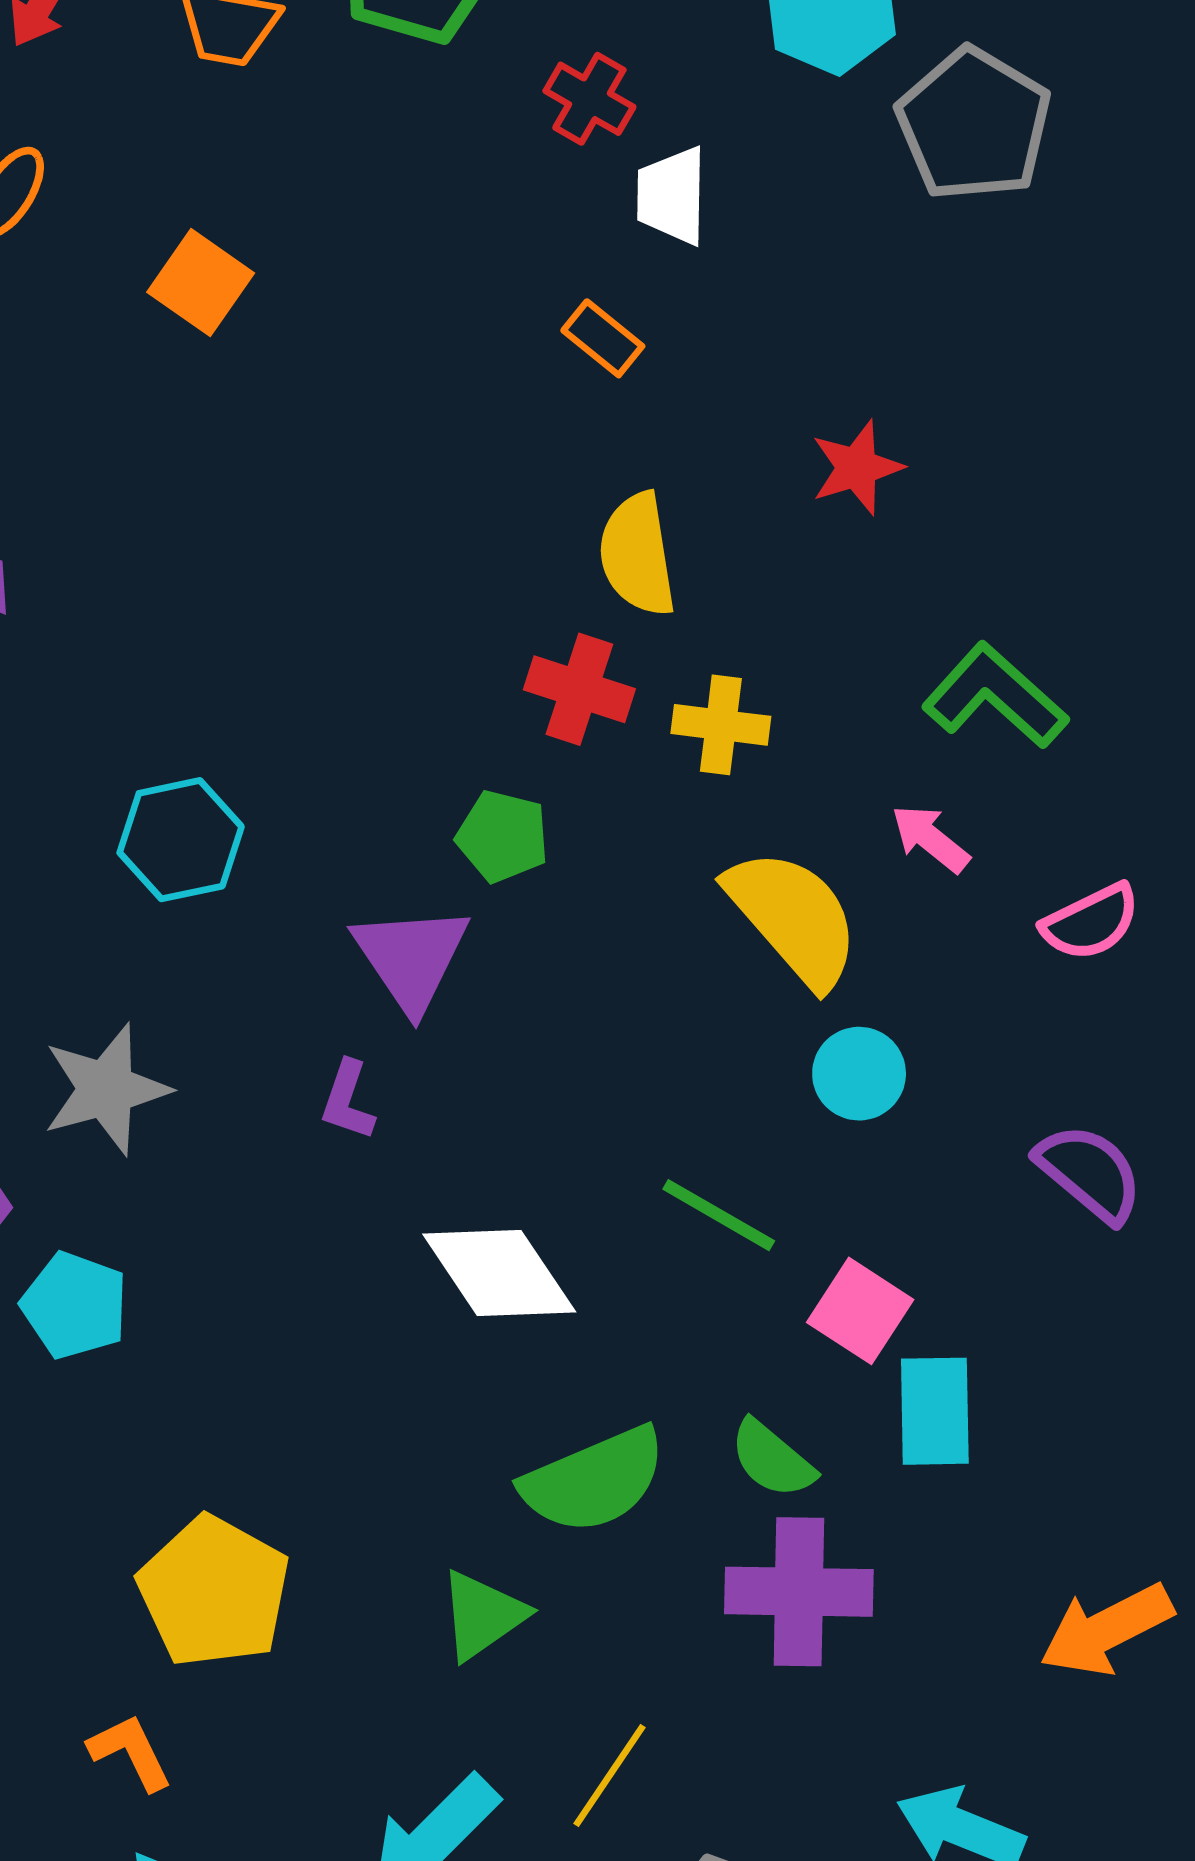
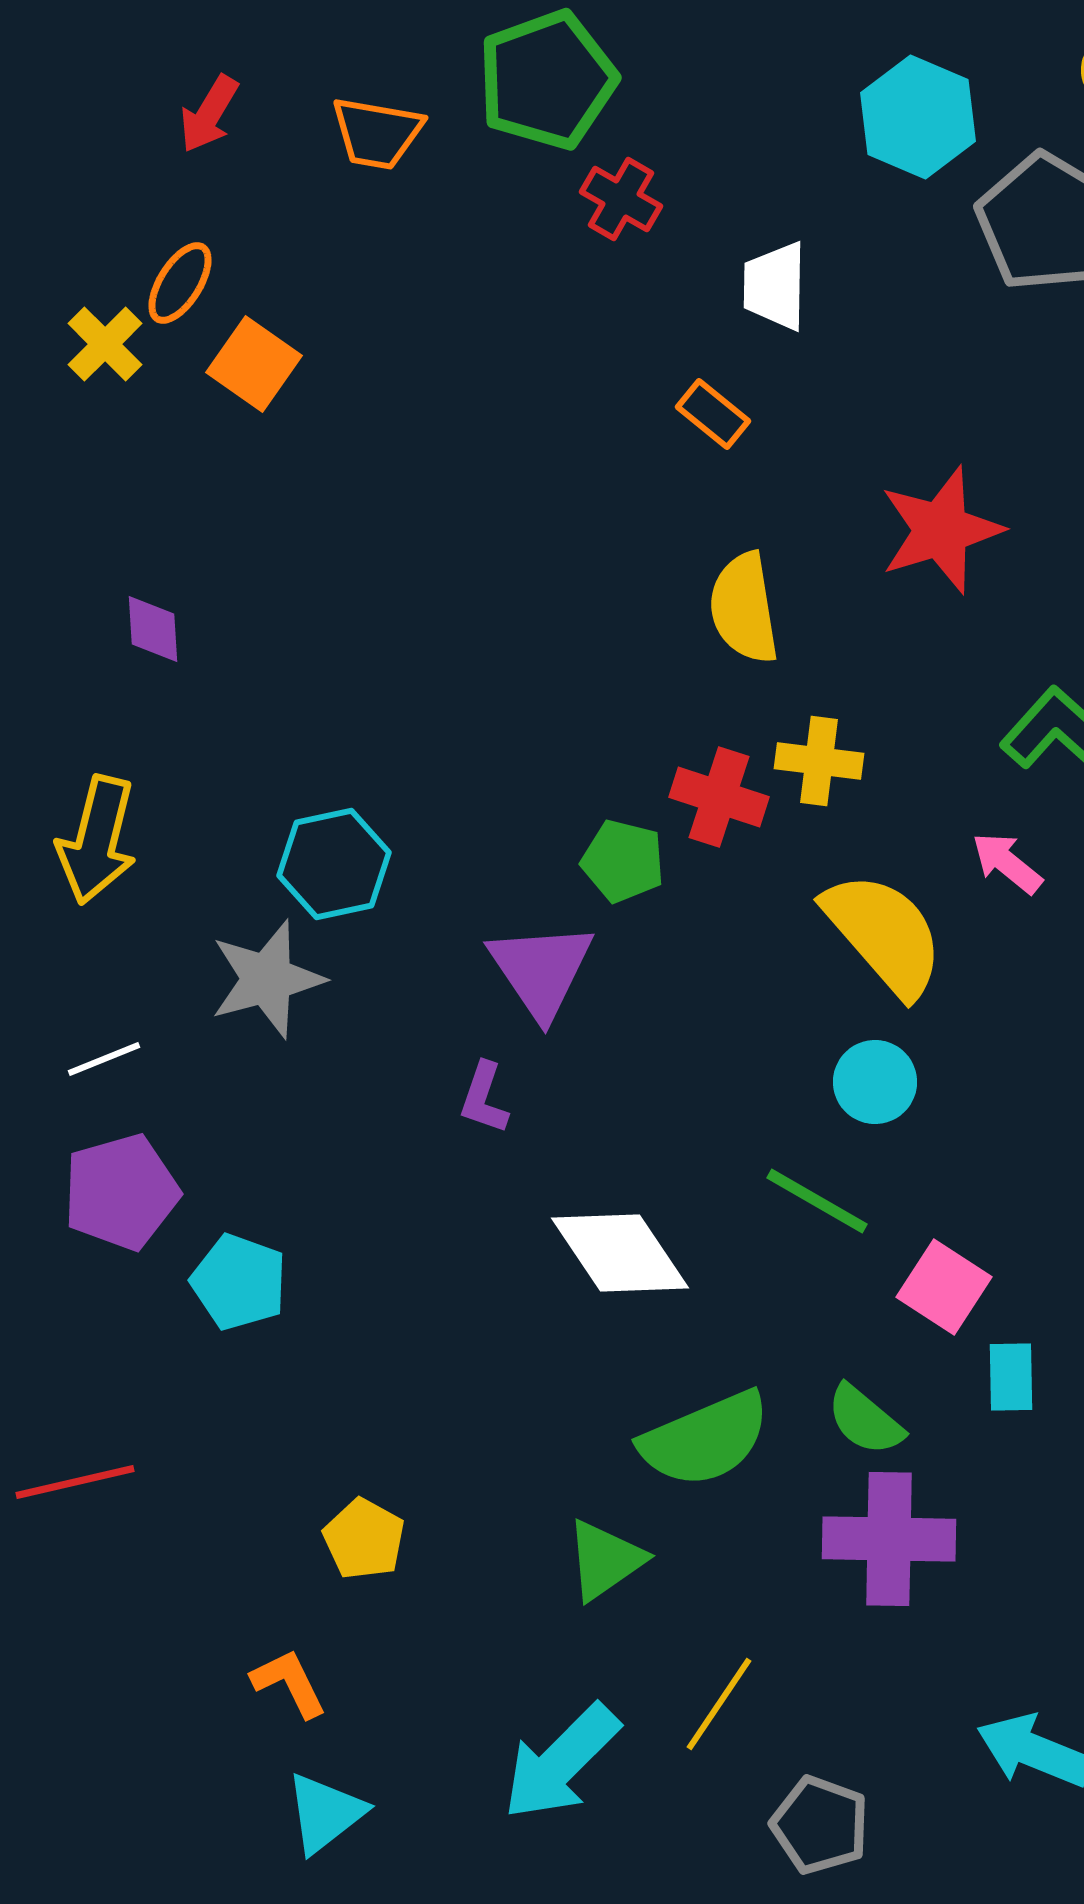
red cross: (589, 99) -> (621, 199), moved
orange square: (201, 283) -> (254, 364), moved
red star: (857, 468) -> (941, 530), size x1.5
red cross: (579, 689) -> (719, 797), moved
cyan circle: (859, 1074) -> (875, 1082), moved
gray star: (106, 1089) -> (267, 979), moved
cyan rectangle: (935, 1411) -> (1011, 1377), size x0.7
yellow pentagon: (214, 1592) -> (364, 1539), size x0.6

